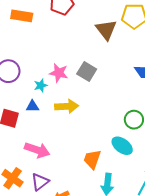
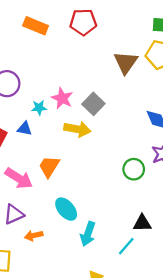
yellow arrow: (67, 106) -> (77, 129), moved
cyan ellipse: (122, 146) -> (66, 209), moved
orange trapezoid: (92, 159) -> (49, 166), moved

